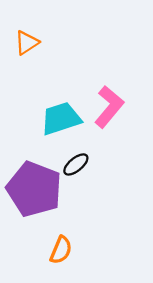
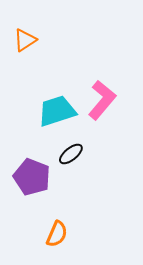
purple pentagon: (34, 189) -> (32, 177), size x0.7

